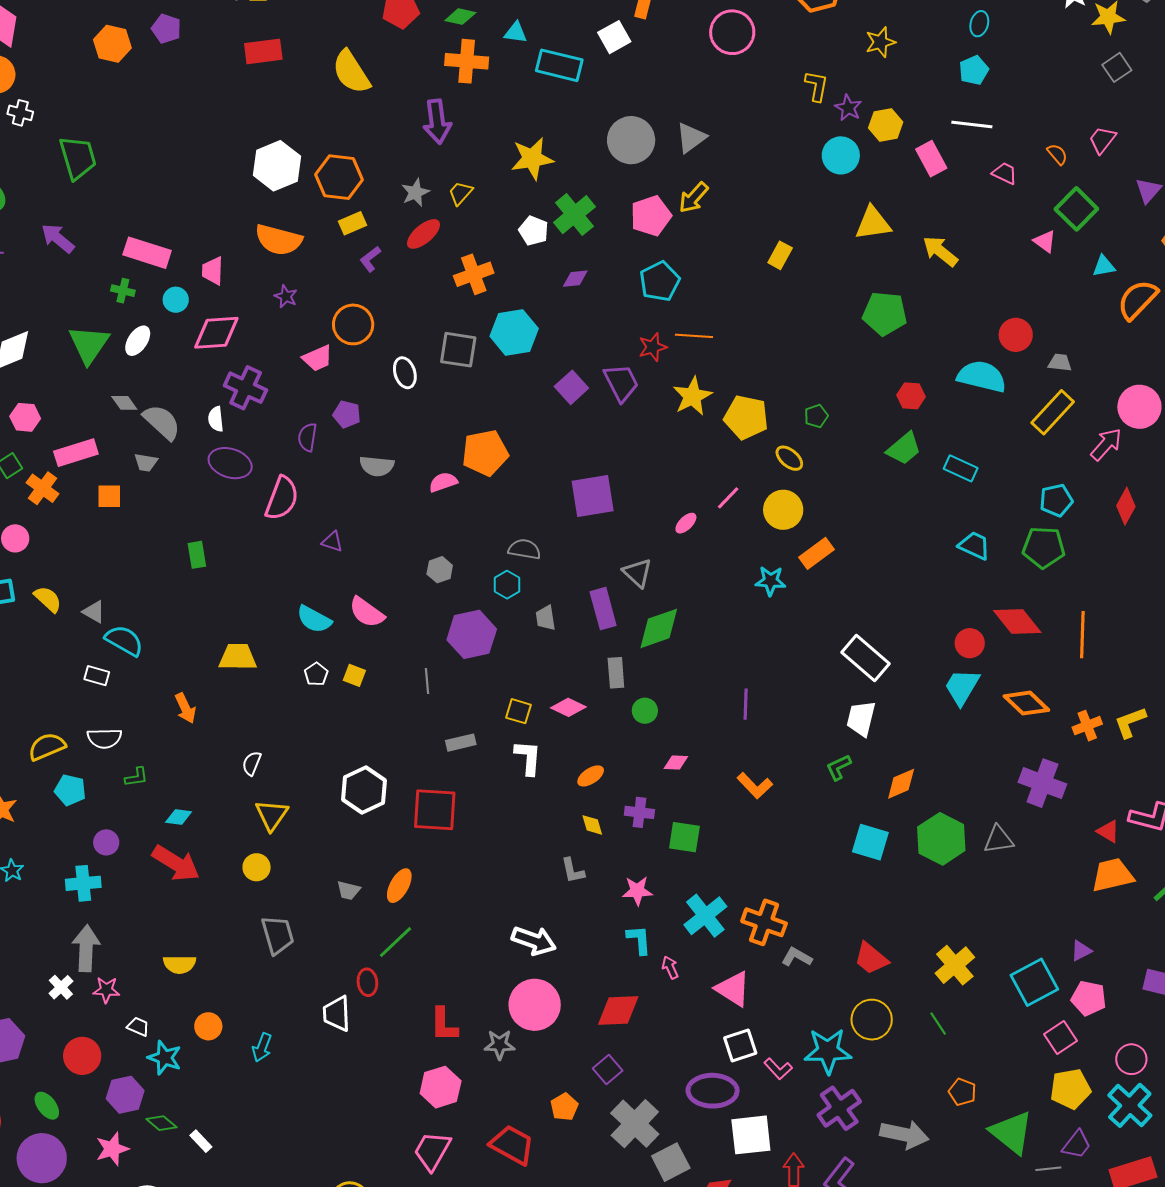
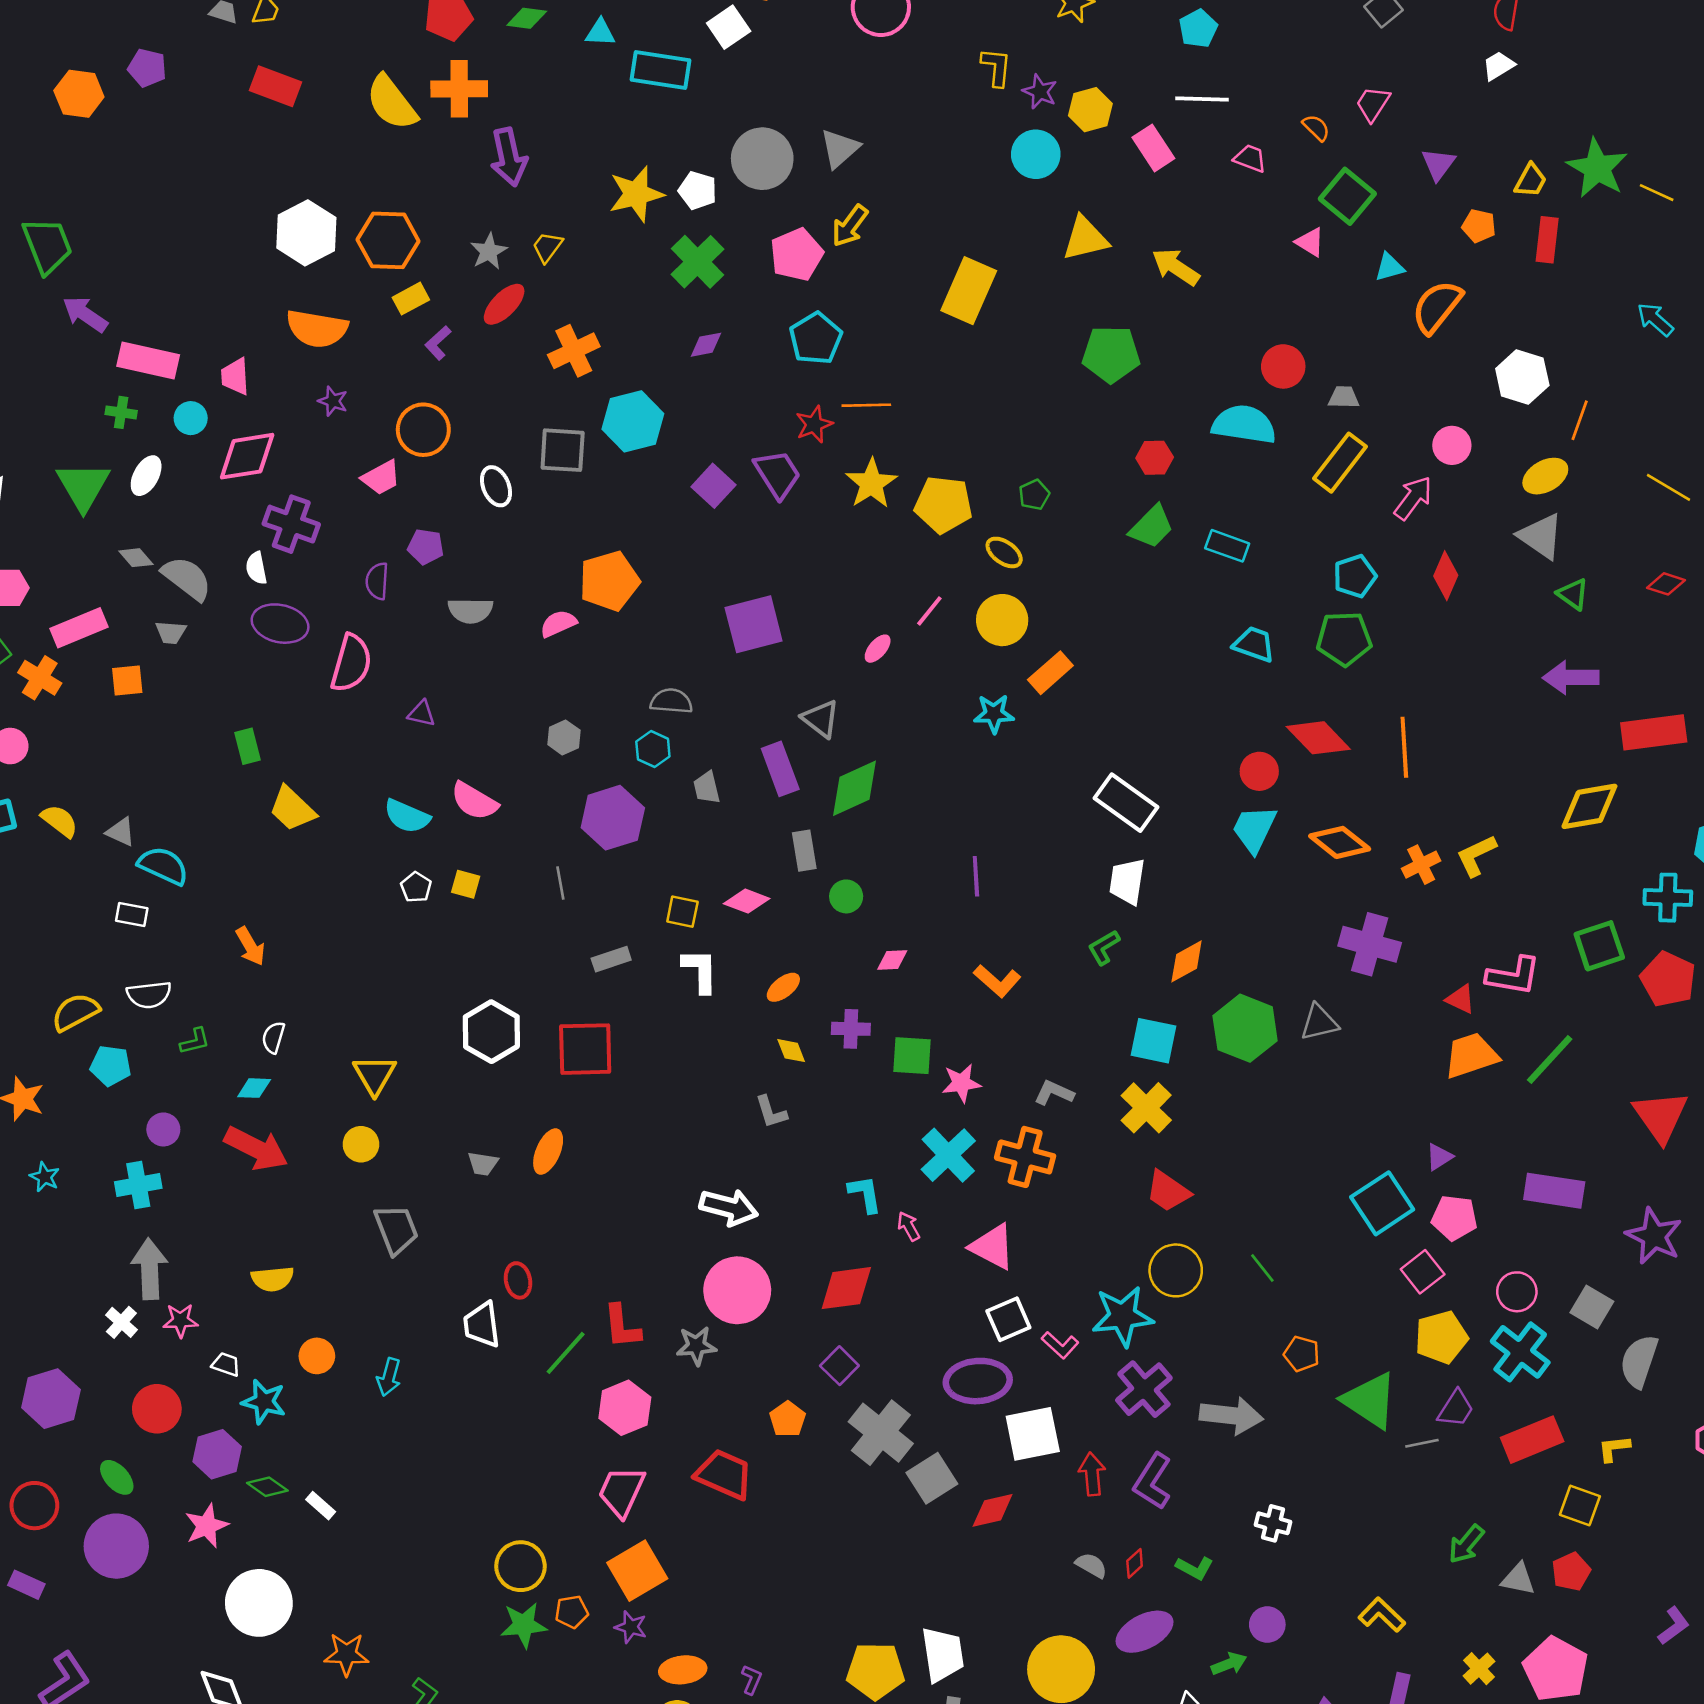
red rectangle: (263, 51) -> (275, 86), turned 33
orange cross: (467, 61) -> (459, 89), moved
white pentagon: (534, 231) -> (698, 190), moved
purple arrow: (58, 238) -> (85, 314), moved
yellow rectangle: (780, 255) -> (969, 291), size x1.8
pink circle: (1139, 407) -> (1452, 445), size x0.7
yellow trapezoid: (238, 657) -> (292, 809), moved, turned -132
white semicircle: (252, 763) -> (273, 1037), moved
pink star: (637, 891) -> (961, 1083), moved
green line: (396, 942) -> (566, 1353), moved
gray L-shape: (797, 957) -> (1054, 1093), moved
yellow cross: (955, 965) -> (1146, 1108), moved

